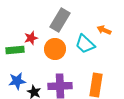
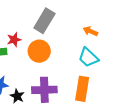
cyan trapezoid: (85, 44) -> (88, 57), moved

